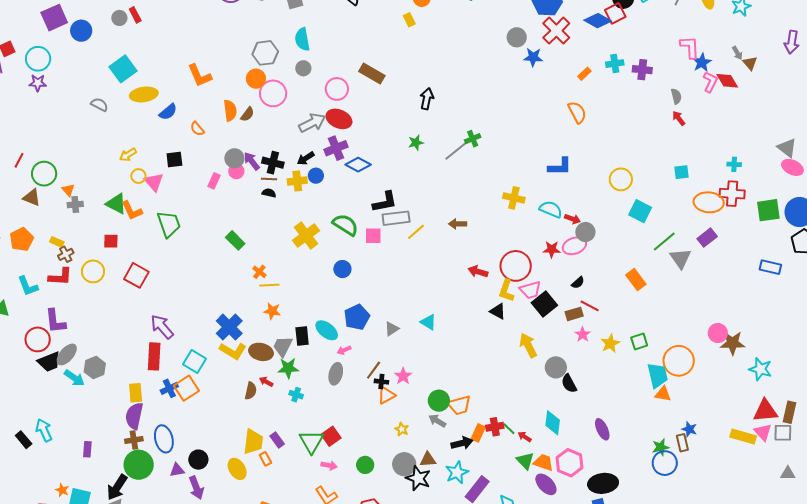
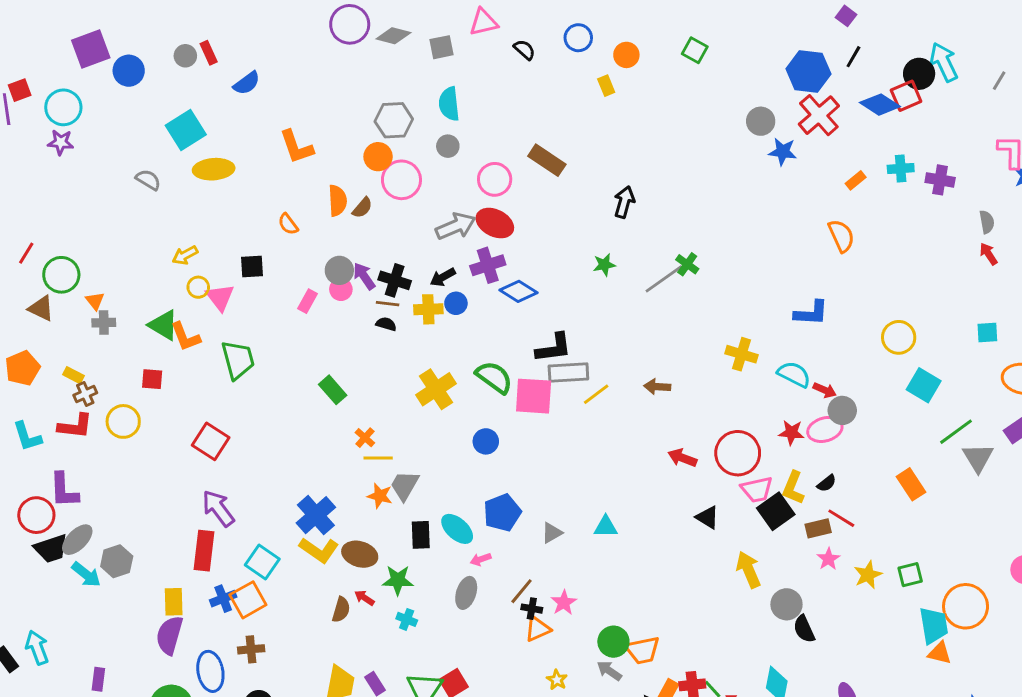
blue semicircle: (168, 112) -> (247, 83), moved
green cross: (473, 139) -> (687, 264), turned -35
pink square: (373, 236) -> (534, 396), size x1.6
red square: (136, 275) -> (211, 441), moved
yellow L-shape: (506, 291) -> (793, 488), moved
cyan triangle: (428, 322) -> (606, 527), turned -36
gray trapezoid: (283, 346) -> (404, 486), moved
brown cross: (134, 440) -> (251, 649), moved

